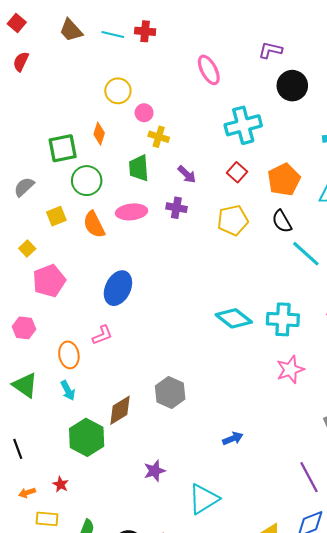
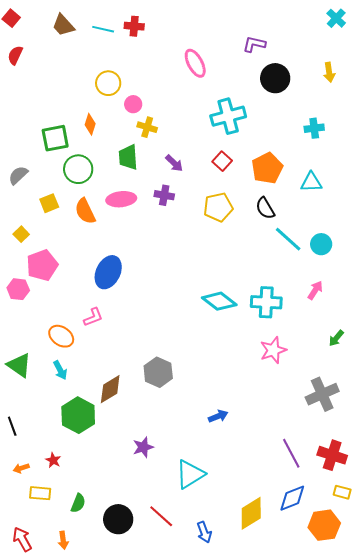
pink hexagon: (24, 328) -> (18, 289), moved
orange ellipse: (69, 355) -> (61, 336), turned -45

